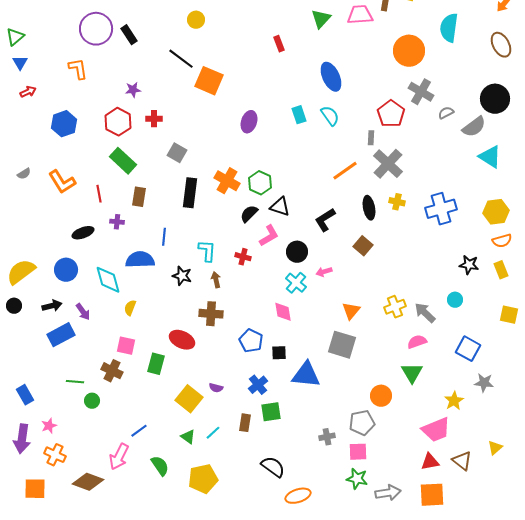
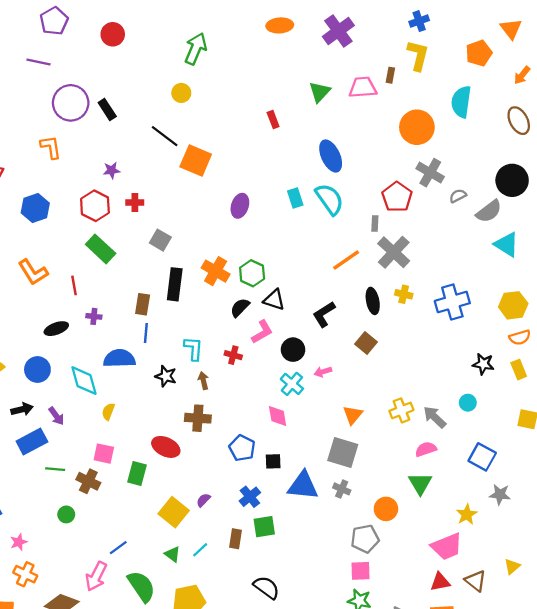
cyan semicircle: (330, 116) -> (330, 199), size x1.4
brown rectangle: (139, 197) -> (143, 304), moved
green line: (75, 382) -> (55, 469), moved
purple semicircle: (216, 388) -> (203, 500), turned 120
gray cross: (327, 437) -> (342, 489), moved, turned 35
green semicircle: (160, 466) -> (141, 586), size x1.4

